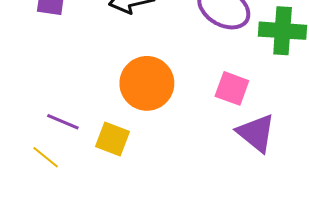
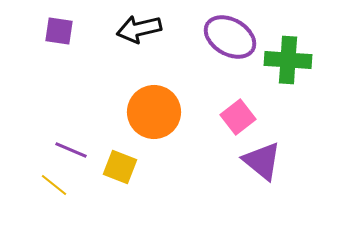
pink square: (232, 88) -> (238, 117), turned 32

